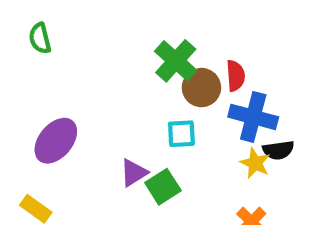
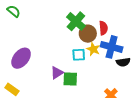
green semicircle: (40, 38) -> (14, 11), turned 144
yellow star: (255, 163) -> (93, 49), moved
green square: (163, 187) -> (70, 79), turned 35

